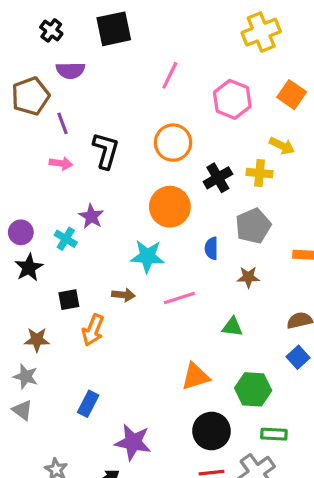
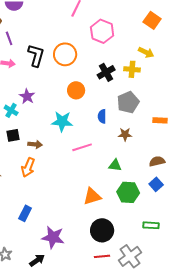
pink hexagon: (232, 99) -> (102, 31), moved
orange circle: (173, 143) -> (65, 54), moved
orange circle: (170, 207) -> (76, 90), size x0.7
brown arrow: (123, 295) -> (35, 144), moved
black square: (69, 300) -> (13, 135), moved
green hexagon: (253, 389) -> (128, 192), moved
green rectangle: (274, 434) -> (151, 225), moved

